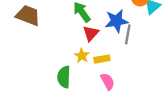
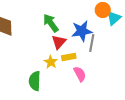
yellow rectangle: (102, 59) -> (69, 57), moved
pink semicircle: (108, 81) -> (80, 74), moved

